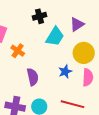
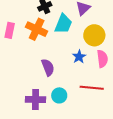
orange cross: (18, 51) -> (37, 29), moved, size x1.5

